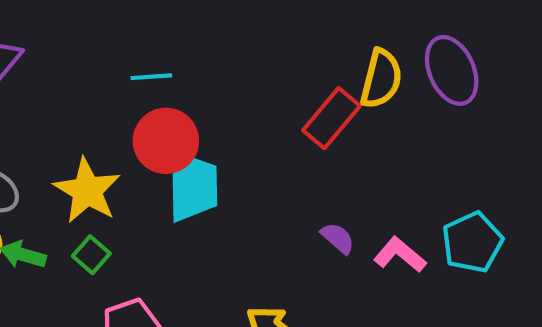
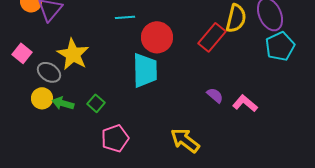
red circle: (166, 141) -> (157, 37), moved
yellow star: (87, 191) -> (73, 54), moved
cyan pentagon: (472, 242) -> (280, 46), moved

